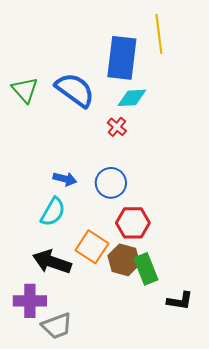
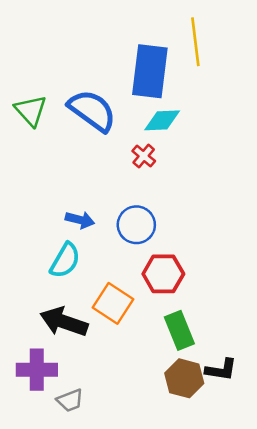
brown hexagon: (124, 260) -> (184, 378), moved
gray trapezoid: (57, 326) -> (70, 400), size x0.7

